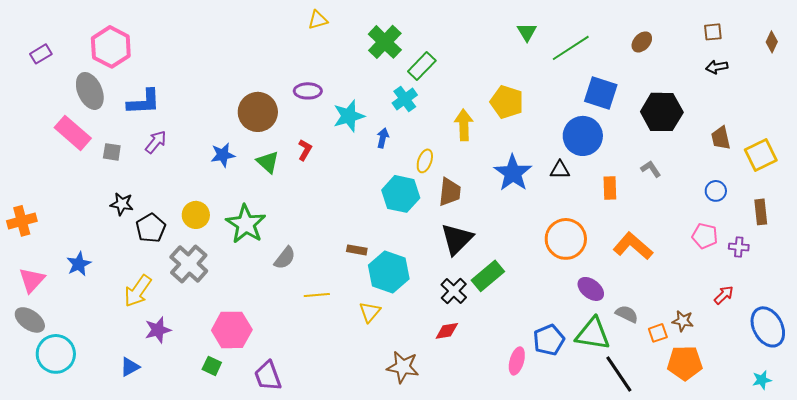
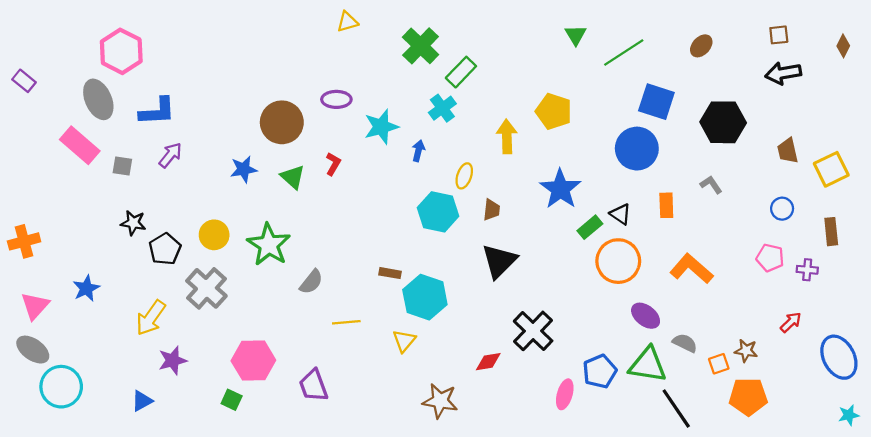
purple rectangle: (41, 54) -> (24, 81), moved, turned 70
black arrow: (717, 67) -> (783, 73), size x1.5
black triangle: (560, 170) -> (620, 214), moved, turned 35
brown trapezoid: (450, 192) -> (492, 210), size x0.7
green rectangle: (488, 276) -> (590, 227), moved, size x0.7
black cross: (454, 291) -> (533, 331), moved, size x1.4
purple trapezoid: (268, 376) -> (313, 386), moved
cyan star: (762, 380) -> (849, 415), moved

